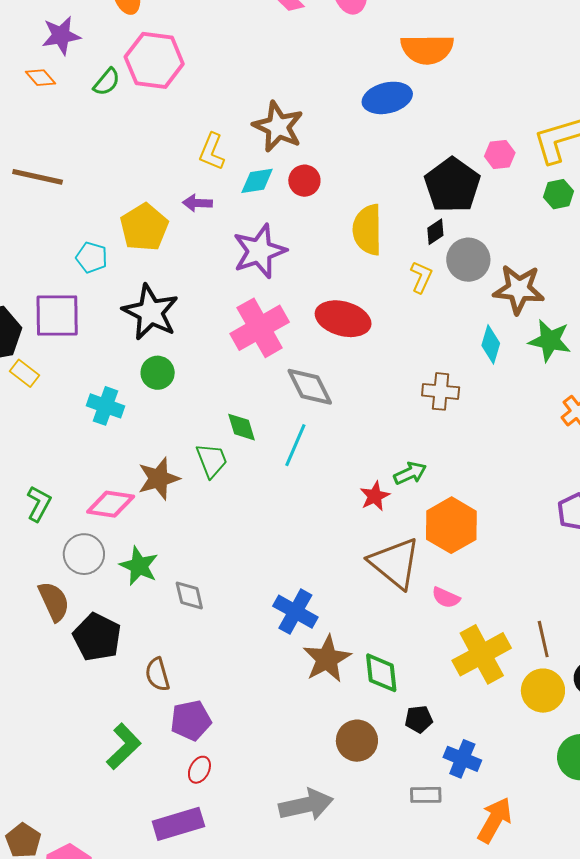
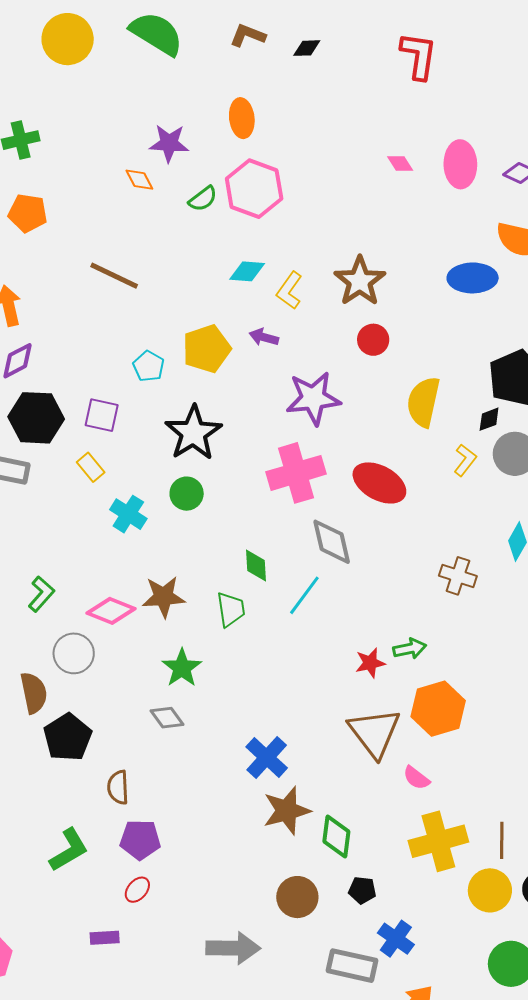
cyan diamond: (257, 181) -> (247, 271), moved
purple square: (57, 316) -> (102, 415), size x0.7
yellow rectangle: (24, 373) -> (91, 467), moved
green trapezoid: (212, 460) -> (231, 609), moved
green star: (139, 566) -> (182, 668), moved
gray diamond: (189, 595) -> (167, 718), turned -36
gray rectangle: (426, 795) -> (352, 966), size x1.6
purple rectangle: (178, 824) -> (105, 938), size x0.6

